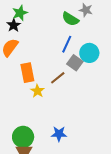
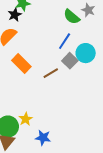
orange rectangle: (27, 73) -> (21, 63), turned -42
yellow star: (37, 91) -> (26, 119), moved
blue star: (59, 134) -> (43, 138), moved

